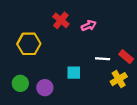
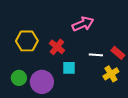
red cross: (61, 20) -> (57, 47), moved
pink arrow: (89, 26) -> (83, 24), size x1.5
purple circle: (45, 88) -> (42, 82), size x1.5

